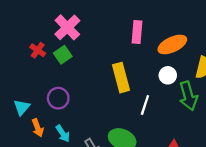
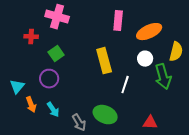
pink cross: (67, 27) -> (57, 17), turned -30
red cross: (38, 50) -> (31, 37), turned -32
green square: (63, 55) -> (56, 54), moved

